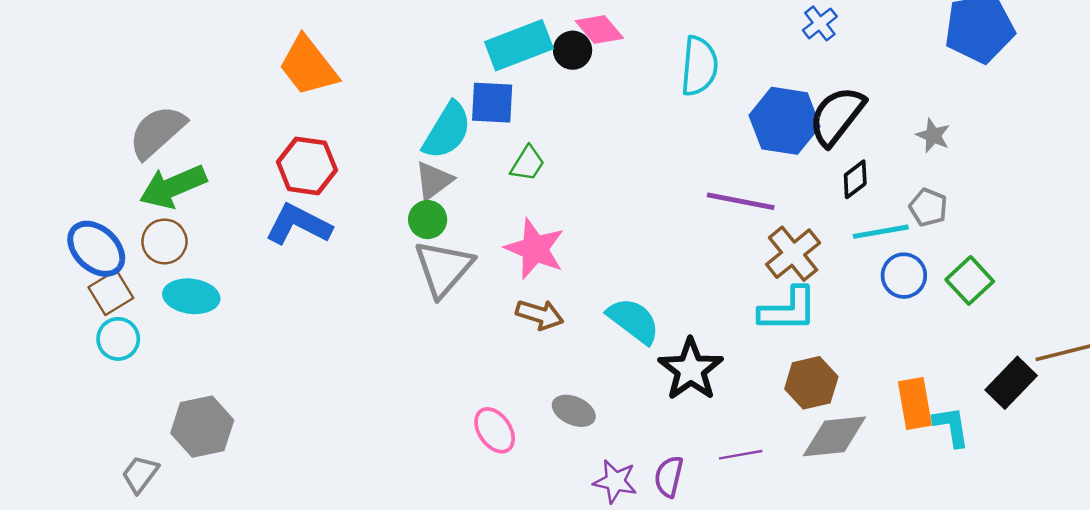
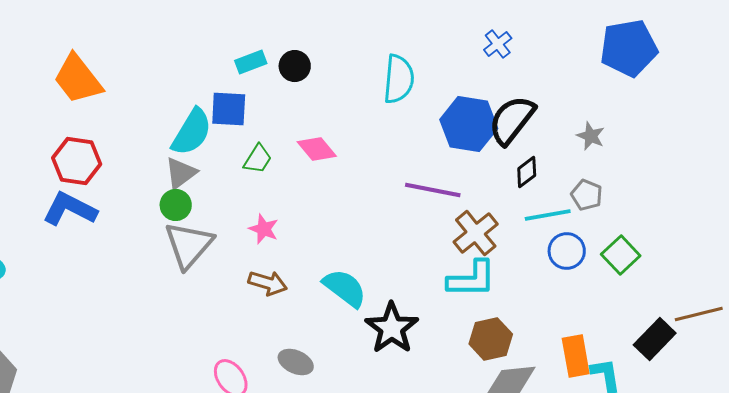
pink diamond: (599, 29) -> (317, 149), moved
cyan rectangle: (519, 45) -> (251, 62), size x0.6
pink star: (535, 249) -> (264, 229), size x0.6

